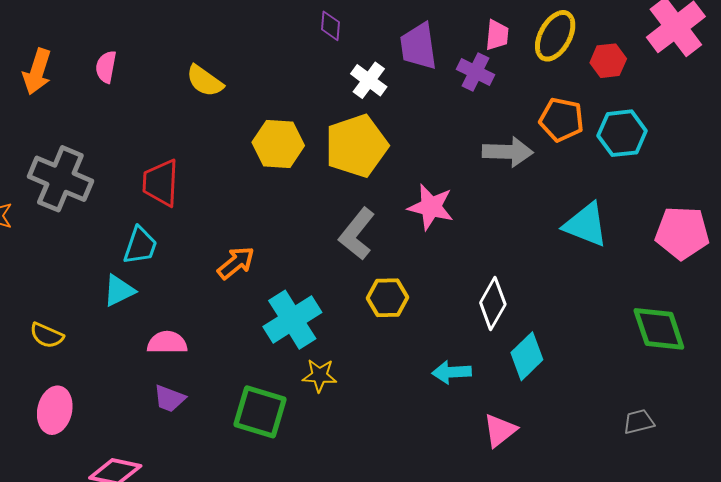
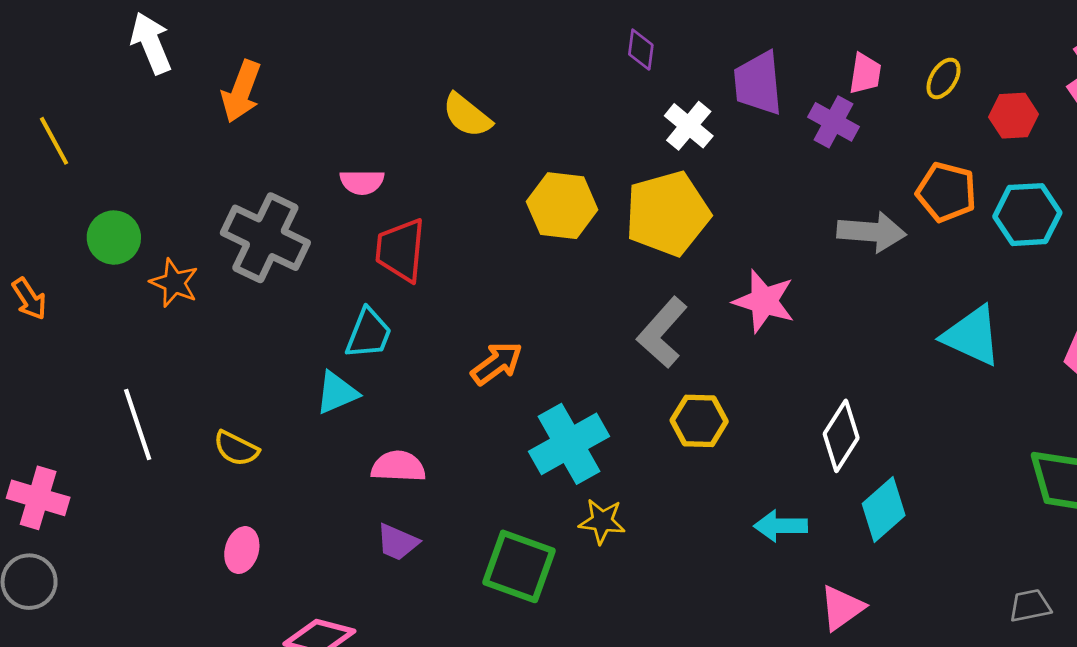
yellow ellipse: (555, 36) -> (944, 78), size x0.6
pink semicircle: (106, 67) -> (362, 182), moved, turned -104
pink ellipse: (55, 410) -> (242, 550), size x0.7

